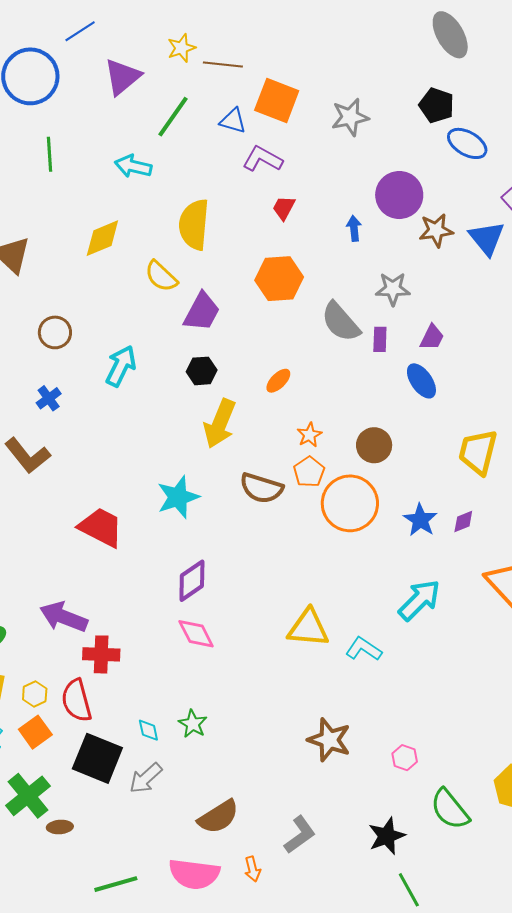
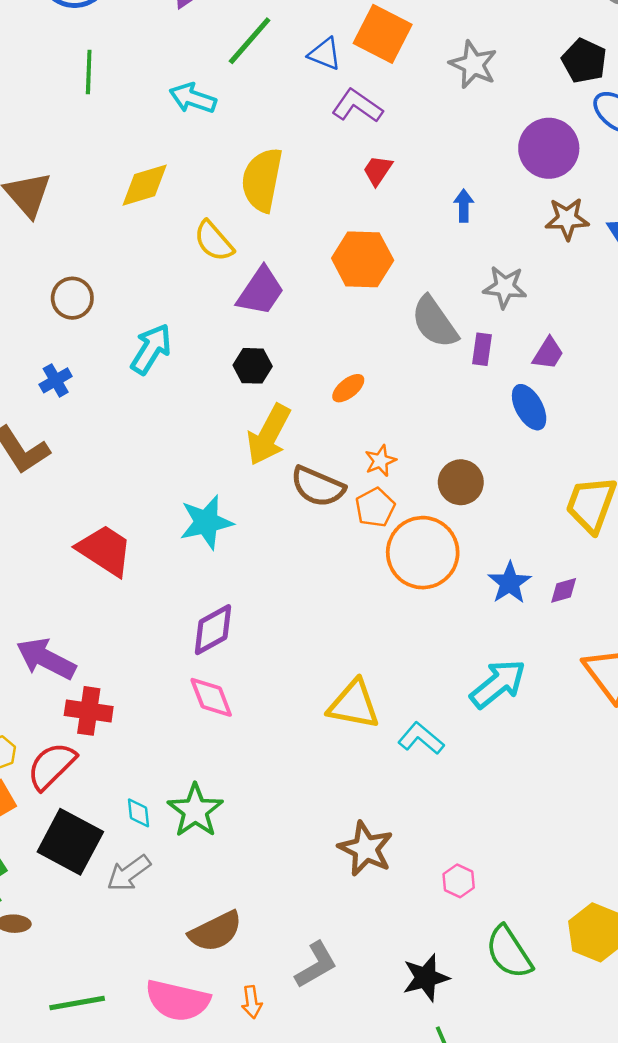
gray star: (350, 117) -> (473, 65), turned 30
purple circle: (399, 195) -> (549, 148), moved
brown semicircle: (261, 488) -> (318, 487), moved
red semicircle: (77, 701) -> (51, 766), turned 54
green star: (193, 724) -> (195, 811), size x1.5

